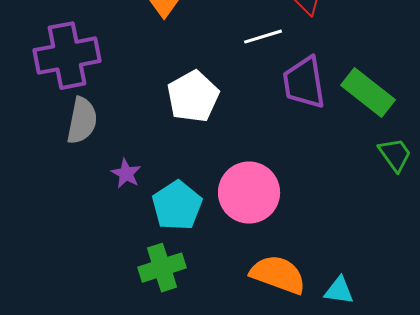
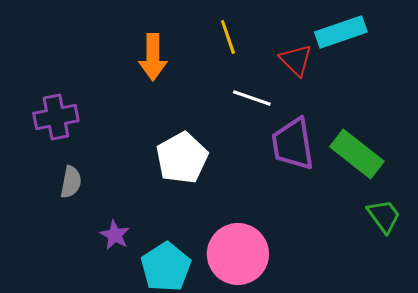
white line: (263, 37) -> (252, 98), turned 36
purple cross: (67, 56) -> (56, 117), size x0.7
gray semicircle: (82, 121) -> (71, 182), size x0.7

